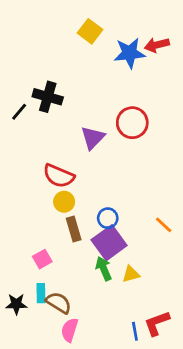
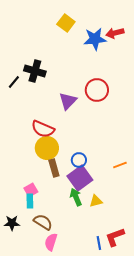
yellow circle: (64, 202) -> (47, 148), size x1.5
orange line: (164, 225) -> (120, 165), turned -64
cyan rectangle: (41, 293) -> (30, 201), moved

